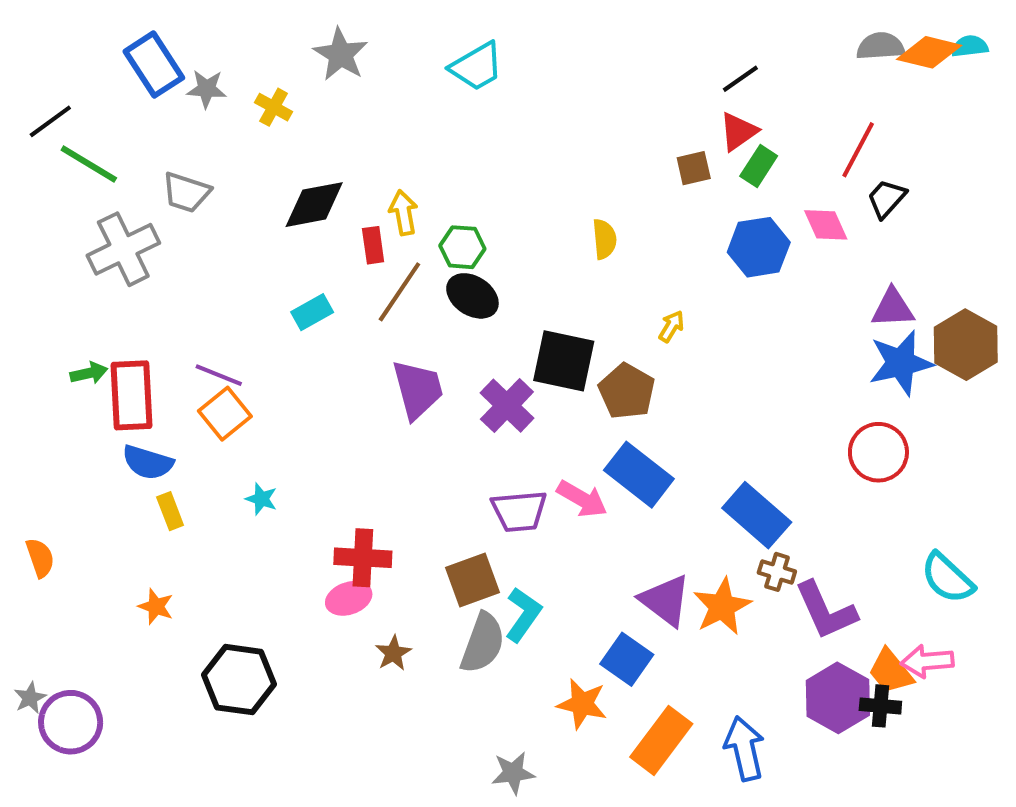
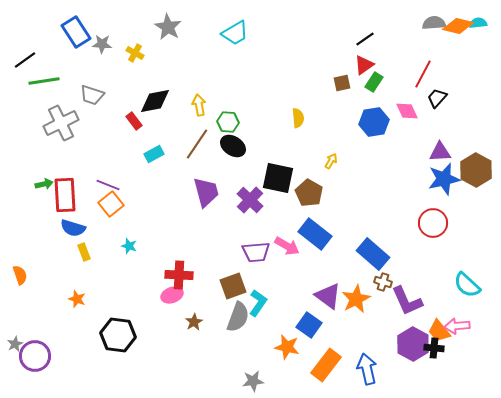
green line: (89, 164) -> (44, 81), turned -40
red rectangle: (373, 245) -> (134, 121), moved, turned -30

